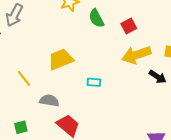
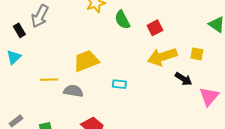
yellow line: (24, 78) -> (49, 80), turned -54
gray semicircle: (49, 101) -> (73, 91), moved

